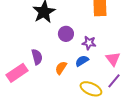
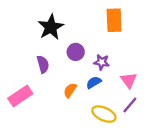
purple semicircle: (37, 57) -> (43, 64), moved

